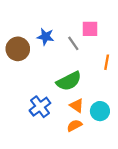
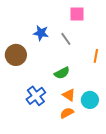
pink square: (90, 29) -> (77, 14), moved
brown circle: (18, 49) -> (16, 55), moved
green semicircle: (69, 81) -> (62, 73), size x0.7

